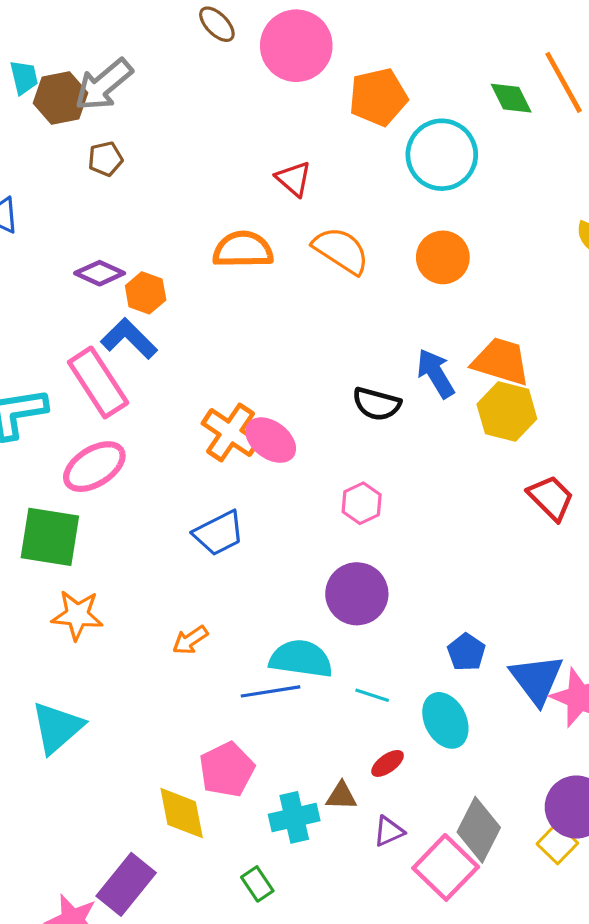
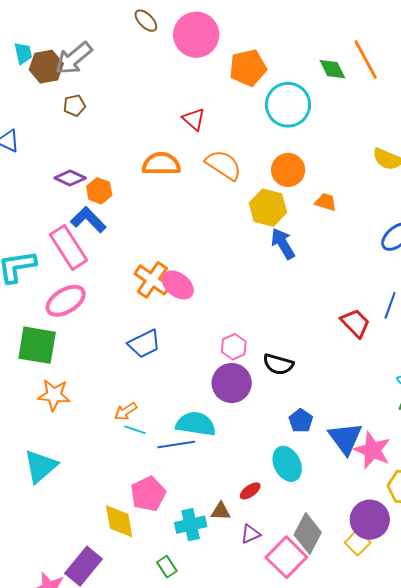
orange trapezoid: (501, 361) -> (326, 202), moved, size x0.6
black semicircle: (377, 404) -> (278, 364), moved
yellow hexagon: (507, 411) -> (268, 208), moved
pink hexagon: (362, 503) -> (234, 347), moved
cyan line: (372, 695) -> (135, 430), moved

